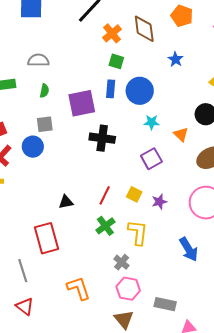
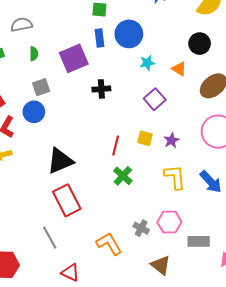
black cross: (102, 138) -> (101, 89), size x0.7
black triangle: (66, 202) -> (60, 161), moved, size x1.8
yellow L-shape: (138, 232) -> (175, 177), moved
gray cross: (122, 262) -> (141, 228), moved
pink hexagon: (128, 289) -> (169, 222), moved
red triangle: (25, 306) -> (70, 273), moved

